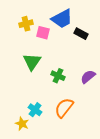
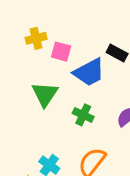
blue trapezoid: (62, 19) -> (89, 72), moved

